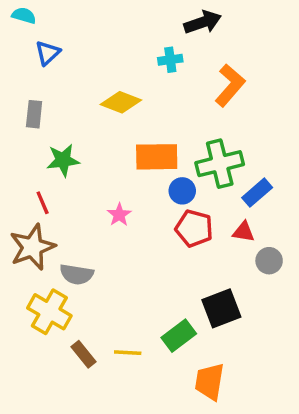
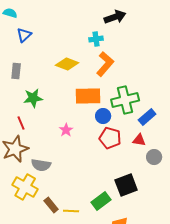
orange L-shape: (230, 85) -> (105, 64), moved
brown rectangle: (83, 354) -> (51, 205), moved

